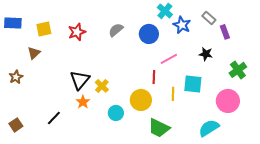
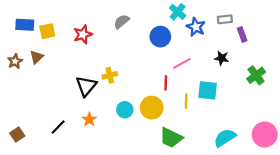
gray rectangle: (209, 18) -> (225, 19), turned -48
blue rectangle: (13, 23) -> (25, 25), moved
gray semicircle: (116, 30) -> (122, 22), moved
brown star: (16, 77) -> (15, 61), moved
yellow cross: (102, 86) -> (110, 75), moved, turned 32
pink circle: (228, 101) -> (265, 134), moved
orange star: (83, 102) -> (89, 119), moved
cyan circle: (116, 113) -> (125, 110), moved

